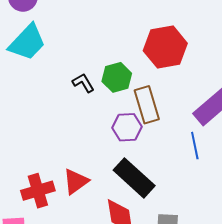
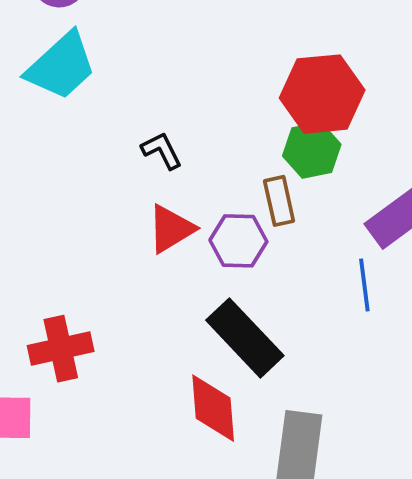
green hexagon: (117, 77) -> (312, 150), moved
brown rectangle: (147, 105) -> (279, 201), size x0.7
red triangle: (76, 181) -> (171, 229), moved

